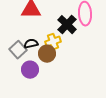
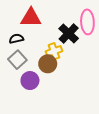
black semicircle: (31, 44) -> (16, 39), moved

